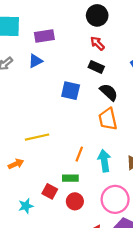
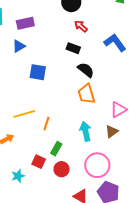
red arrow: (97, 43) -> (81, 26), moved
blue square: (71, 91) -> (38, 72), moved
orange line: (79, 154) -> (46, 124), moved
green rectangle: (70, 178) -> (56, 149), turned -56

